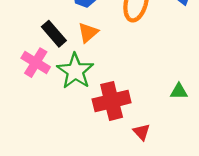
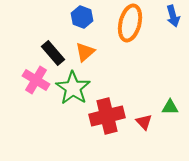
red triangle: (141, 132) -> (144, 122), moved

